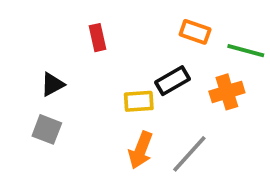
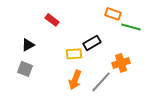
orange rectangle: (195, 32) -> (113, 14), moved
red rectangle: (97, 38) -> (52, 20), turned -40
orange cross: (227, 92) -> (121, 63), moved

